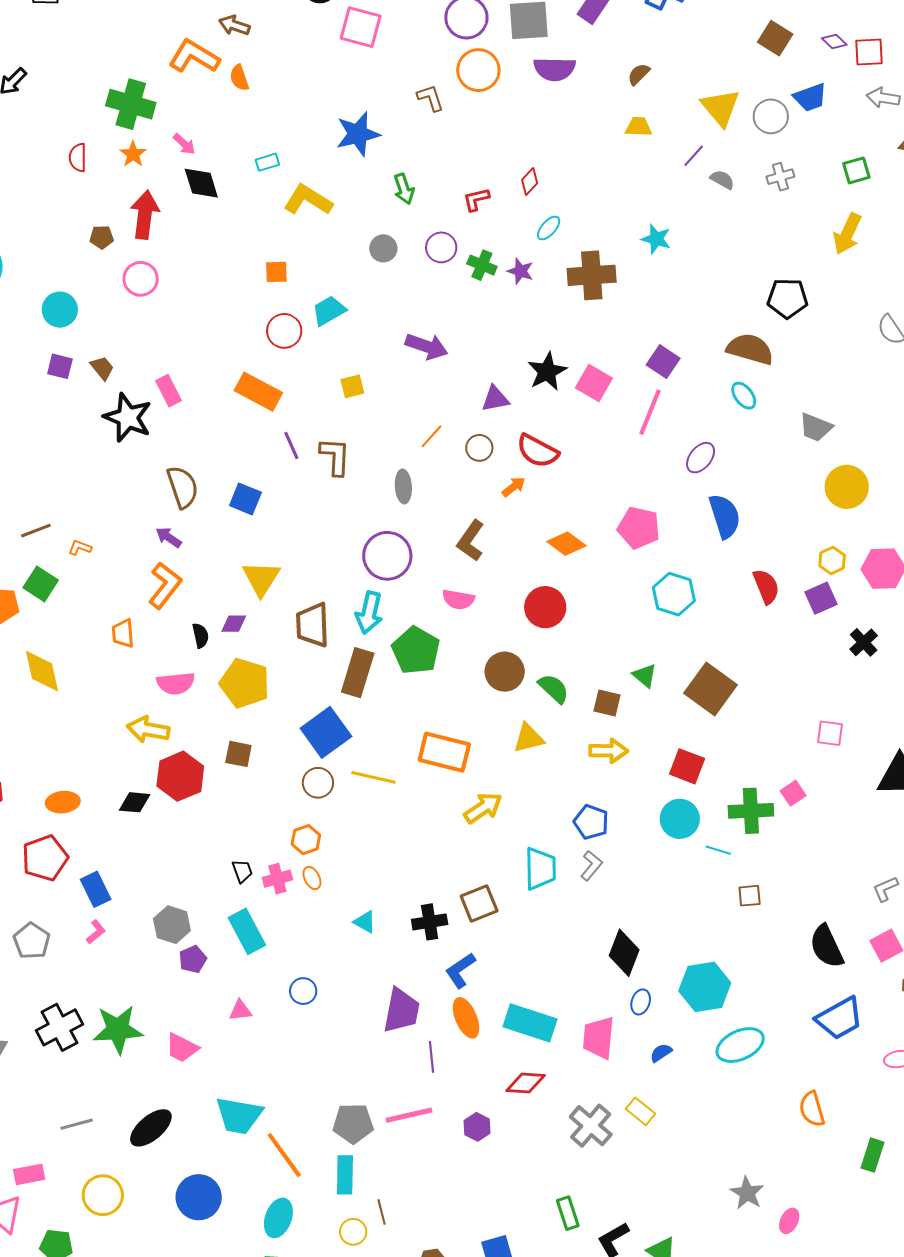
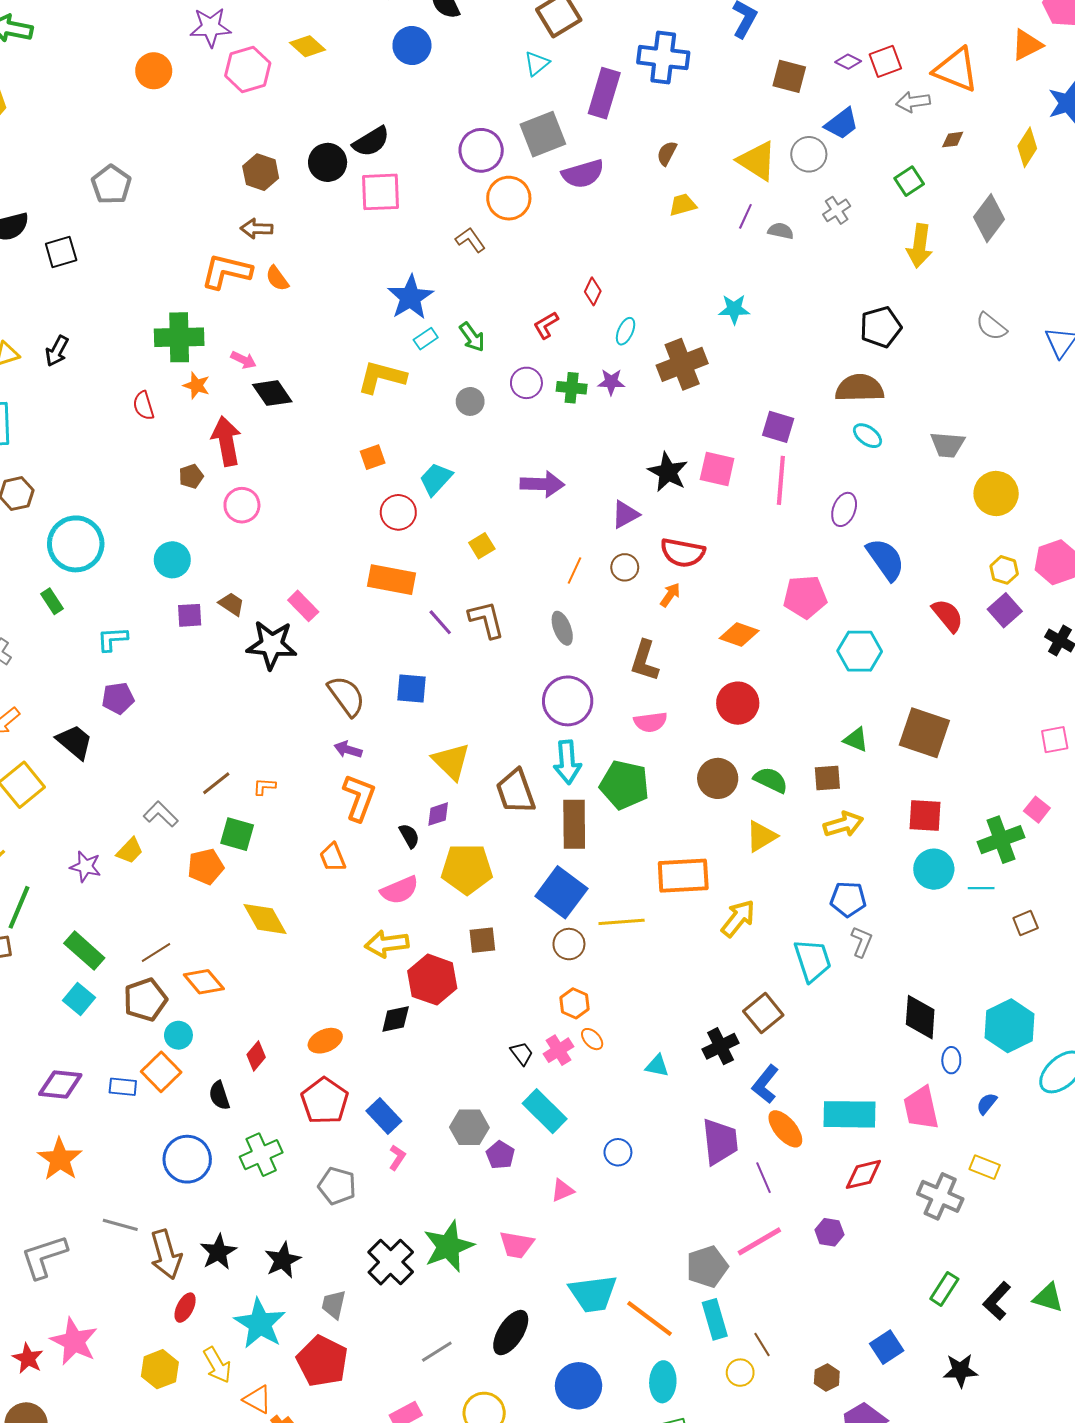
cyan rectangle: (267, 162) -> (426, 339), moved
green rectangle: (568, 1213) -> (944, 1289), turned 68

